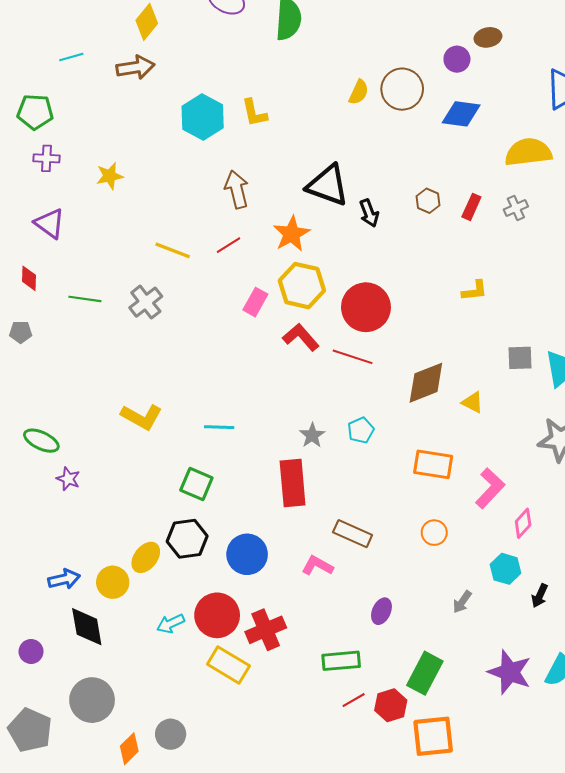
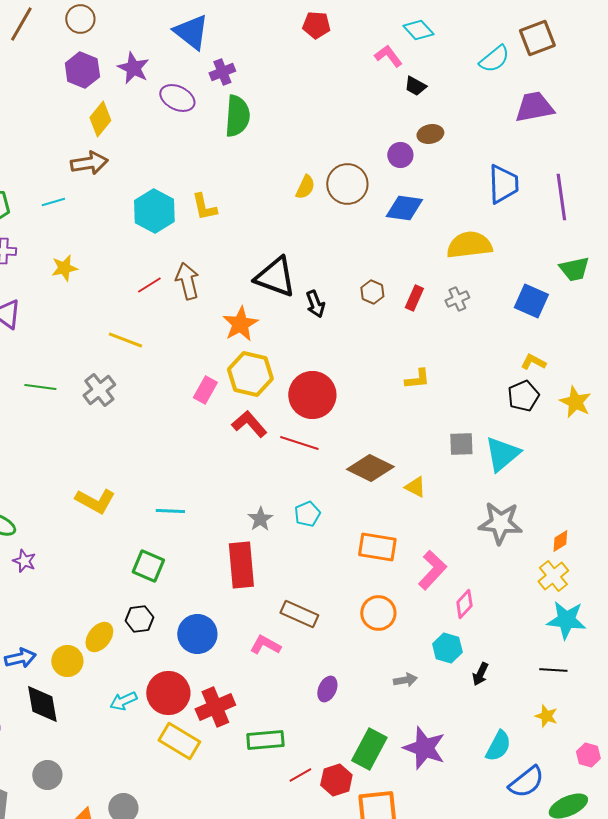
cyan line: (71, 57) -> (53, 202), moved
red line: (228, 245) -> (149, 285), moved
brown diamond: (426, 383) -> (370, 468), turned 48
orange circle: (434, 533) -> (378, 613), size x1.4
black hexagon: (187, 539) -> (139, 619), size x0.7
gray arrow: (462, 602) -> (405, 680), turned -135
green rectangle: (341, 661) -> (265, 740), moved
purple star: (510, 672) -> (424, 748), moved
gray circle: (92, 700) -> (47, 775), size x0.7

